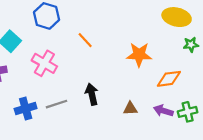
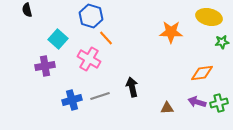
orange line: (85, 40) -> (106, 38), moved
orange star: (139, 55) -> (171, 32), moved
brown triangle: (130, 109) -> (167, 108), moved

